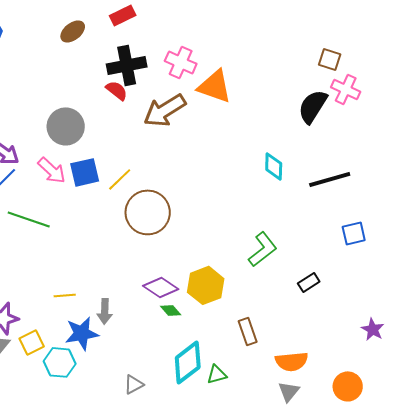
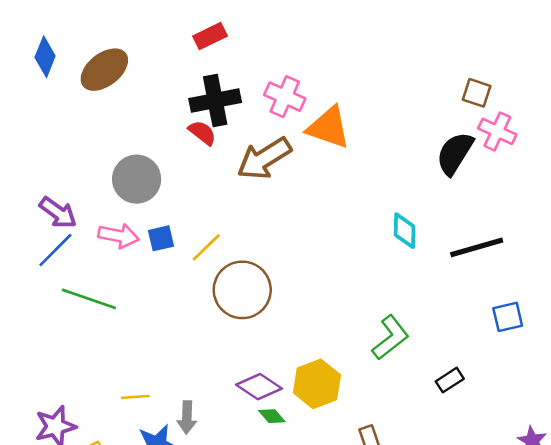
brown ellipse: (73, 31) -> (104, 70), moved, size x1.5
pink arrow: (52, 170) -> (119, 236), turned -32
blue square: (85, 172) -> (161, 238), size x0.7

